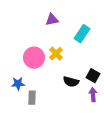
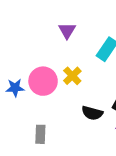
purple triangle: (52, 20) -> (67, 31), turned -48
blue star: (18, 84) -> (15, 88), moved

